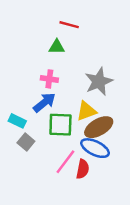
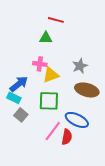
gray star: (99, 81) -> (80, 66), size x0.7
blue arrow: (44, 102) -> (19, 84), moved
yellow triangle: (86, 111) -> (51, 75), moved
brown ellipse: (99, 127) -> (87, 90), moved, turned 45

